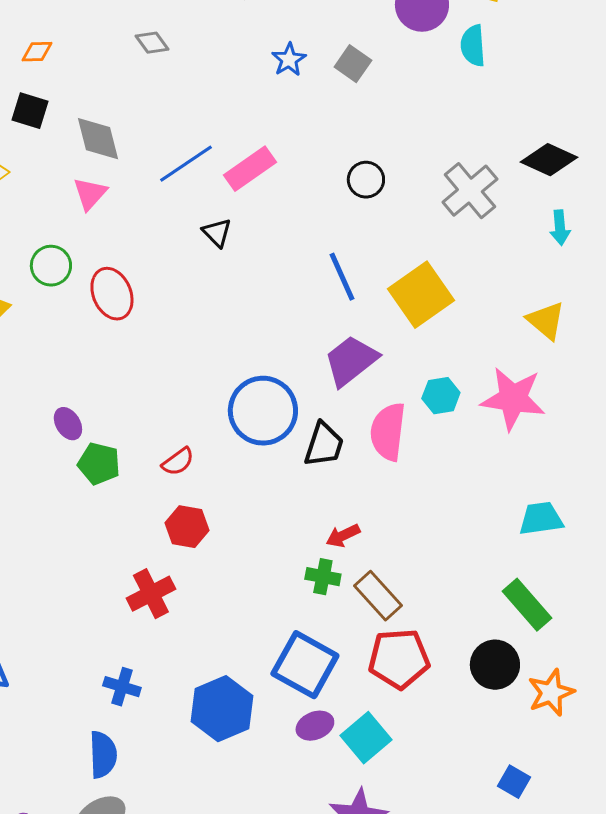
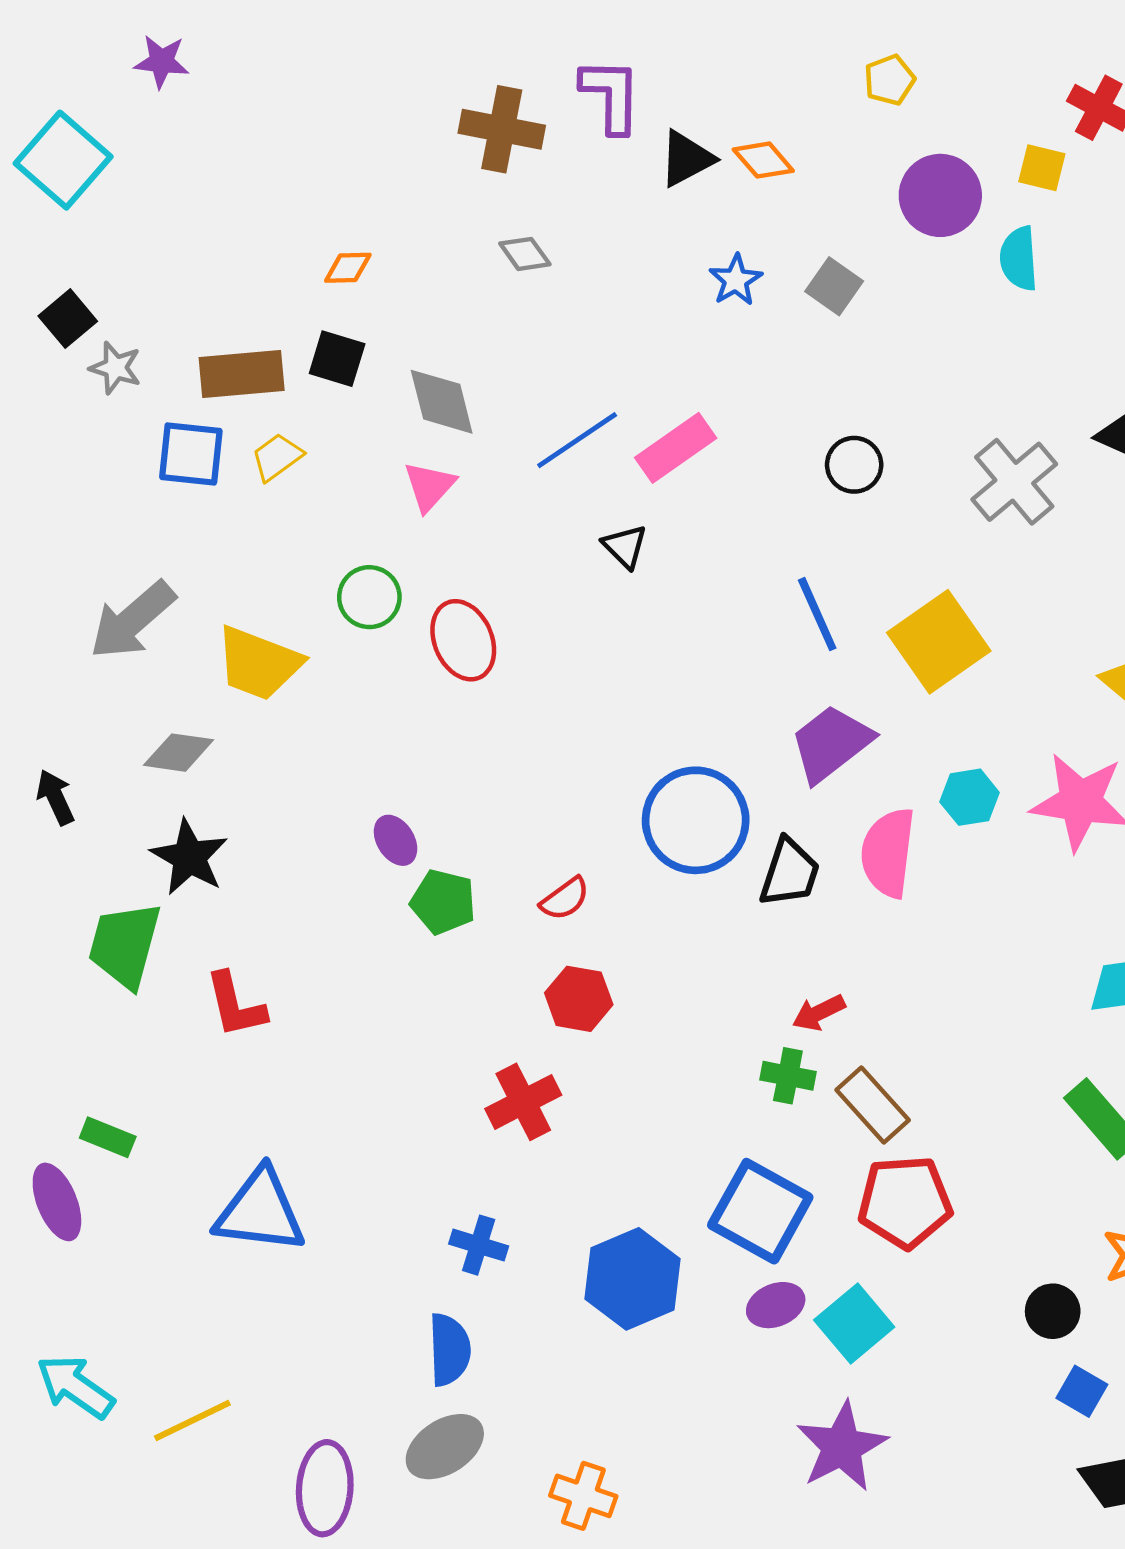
black circle: (495, 665) -> (1053, 1311), moved, size x0.7

